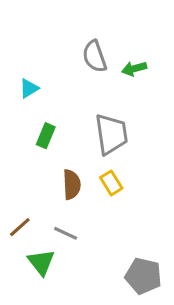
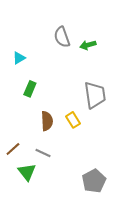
gray trapezoid: (111, 134) -> (95, 95), moved
gray pentagon: (143, 276) -> (94, 181), turned 30

